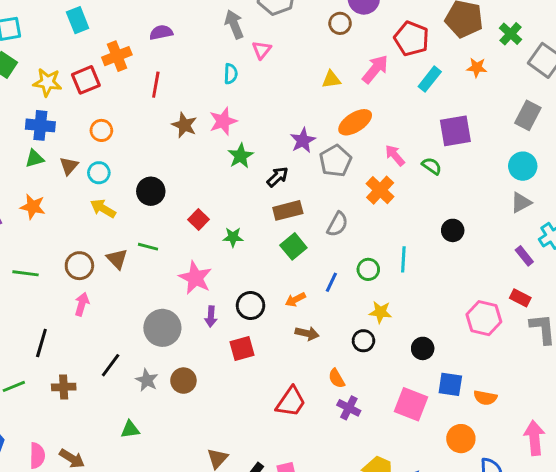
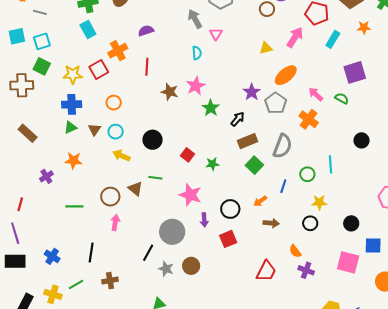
gray semicircle: (337, 224) -> (282, 146), size x1.4
black line: (111, 365) -> (148, 253), moved

